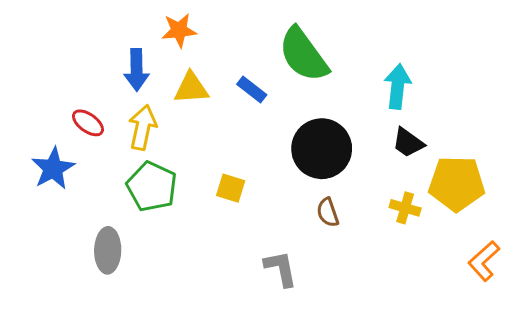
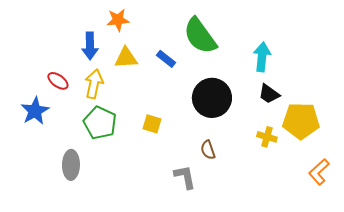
brown semicircle: (328, 212) -> (208, 150), moved

